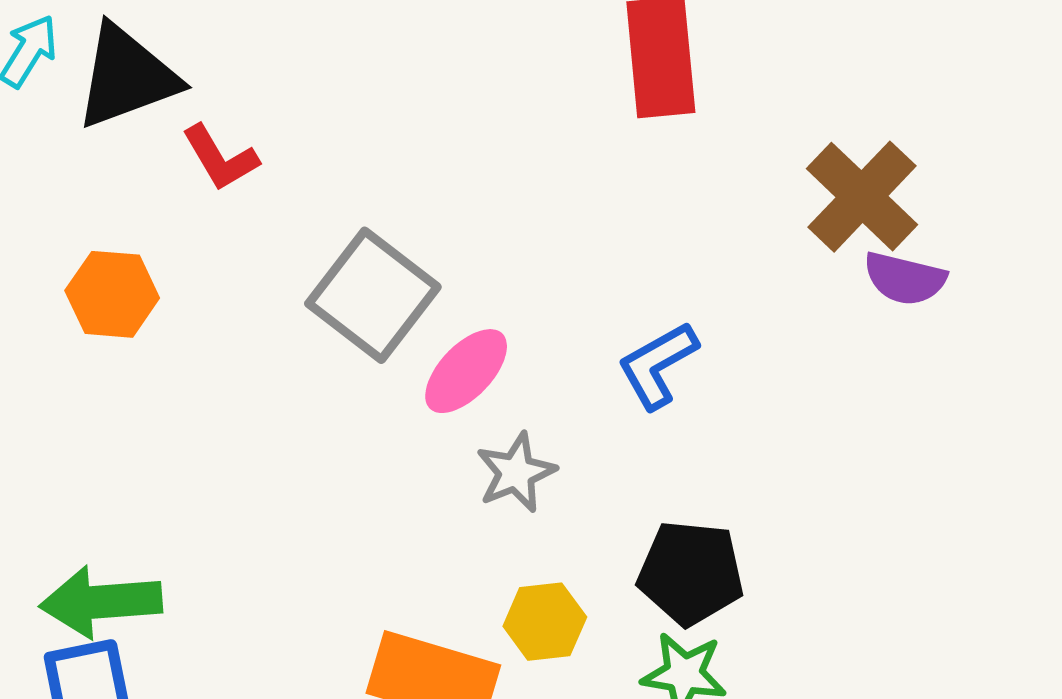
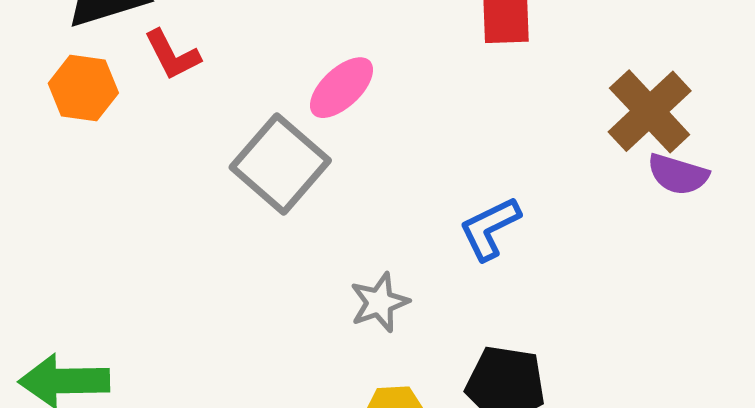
orange hexagon: (112, 294) -> (83, 88), moved
pink ellipse: (466, 371) -> (342, 88), moved

